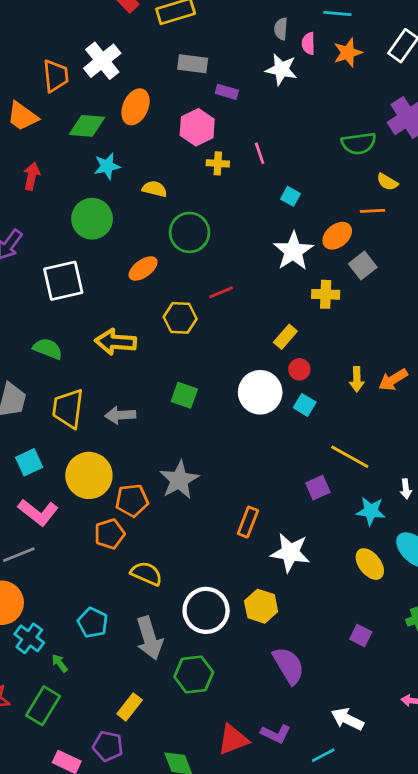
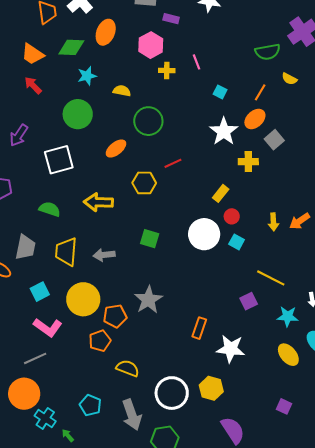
orange trapezoid: (23, 116) -> (33, 54), moved
red arrow: (32, 176) -> (33, 85), turned -54
orange line: (372, 211) -> (260, 92), moved, turned -54

